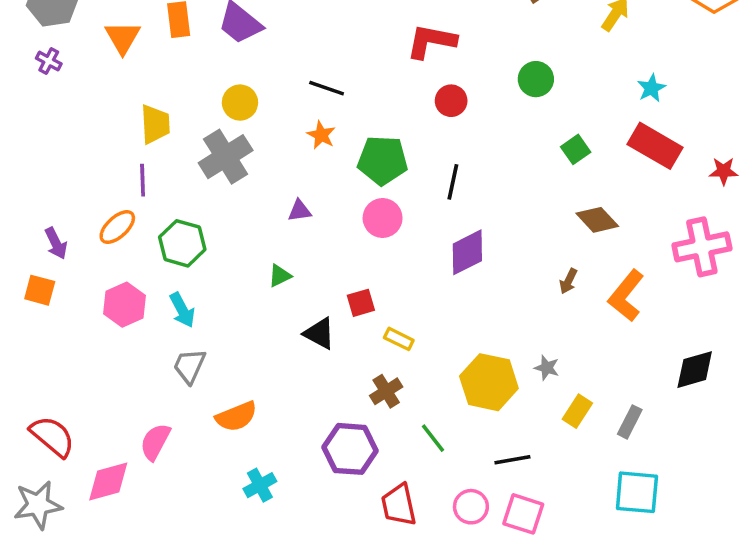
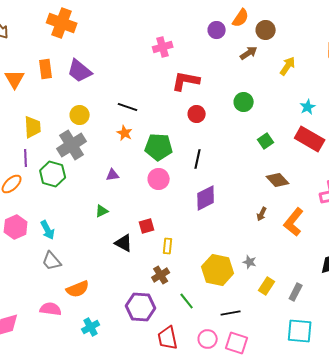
green hexagon: (182, 243) -> (53, 174), moved
yellow rectangle: (399, 339) -> (168, 246), turned 70
gray trapezoid: (189, 366) -> (52, 261), turned -65
pink semicircle: (155, 442) -> (51, 309), moved, turned 70

